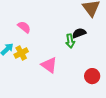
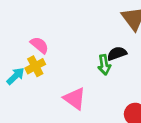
yellow cross: (21, 53) -> (35, 66), moved

